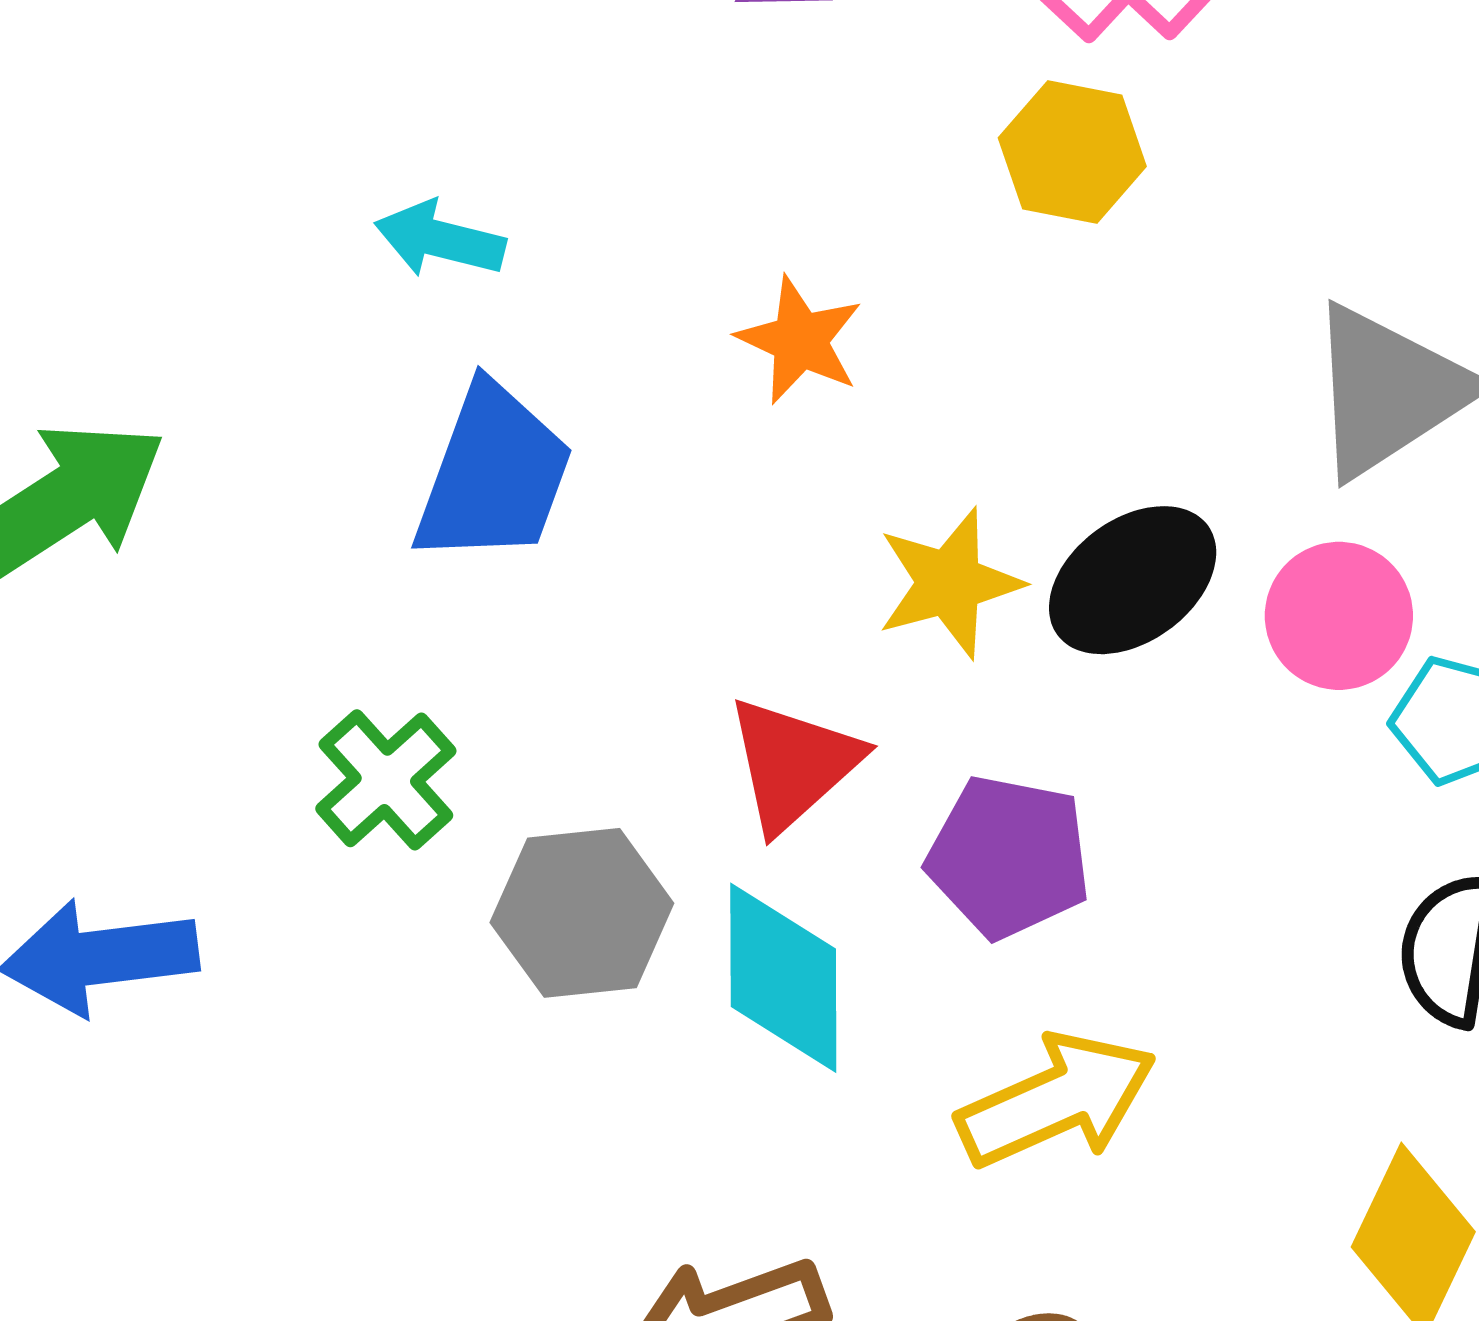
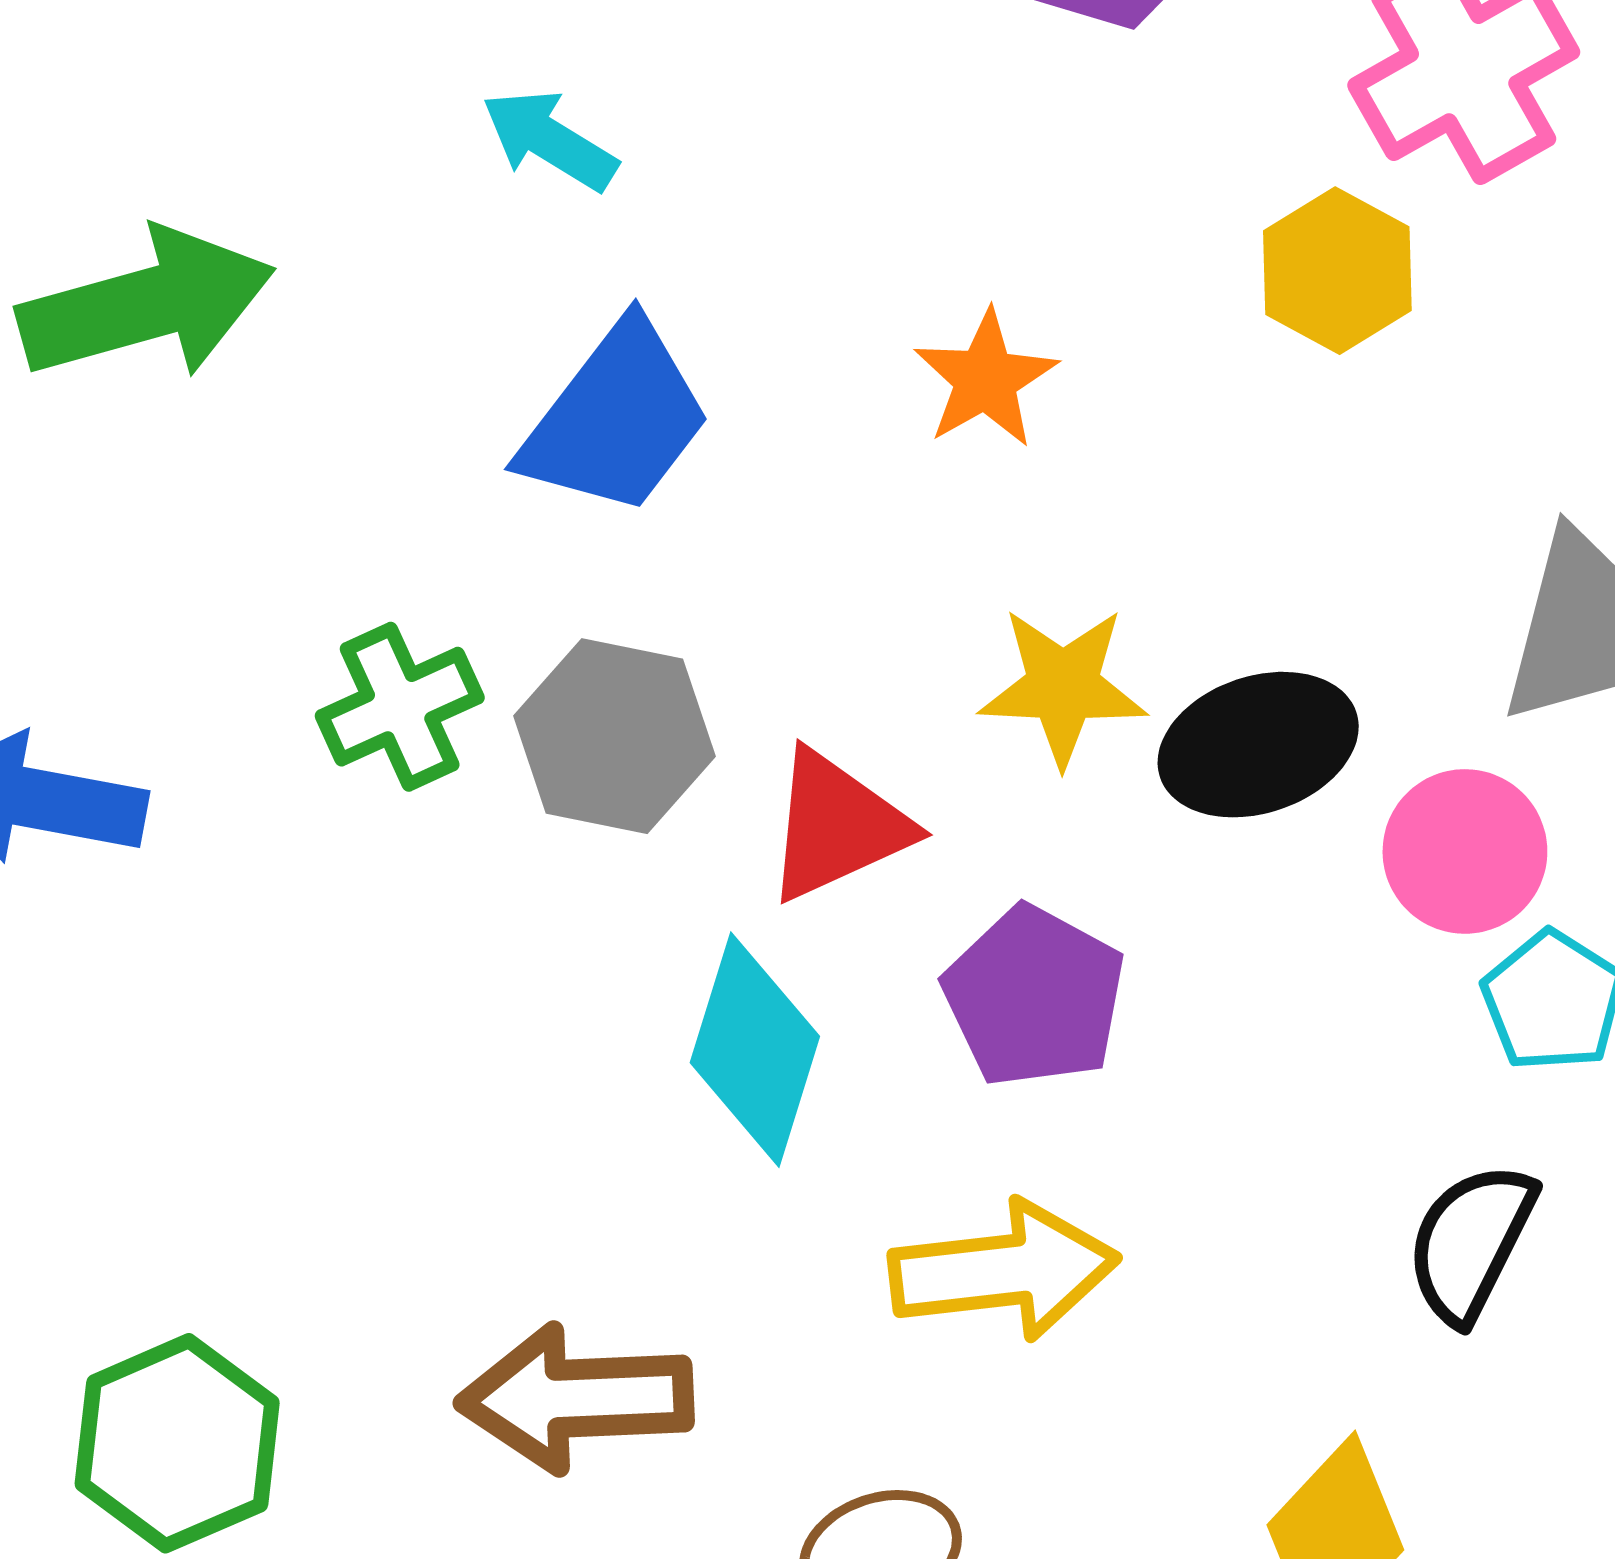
cyan arrow: (440, 239) -> (549, 140), moved
gray hexagon: (582, 913) -> (614, 736), moved

